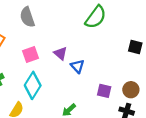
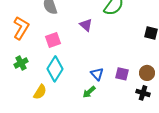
purple triangle: (60, 53) -> (86, 25), moved
blue triangle: (78, 66) -> (97, 74), moved

